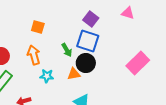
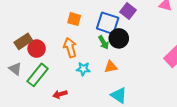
blue square: (88, 41) -> (108, 23), moved
black circle: (86, 63) -> (119, 38), moved

